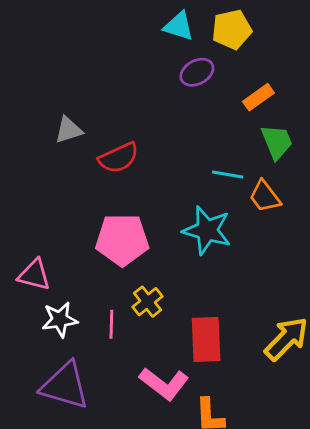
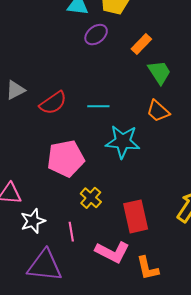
cyan line: (228, 174) -> (98, 106), moved
pink line: (111, 324) -> (71, 232), moved

